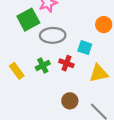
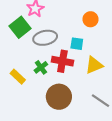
red cross: (66, 63) -> (62, 61), size x1.5
brown circle: (70, 101) -> (59, 97), moved, size x1.6

